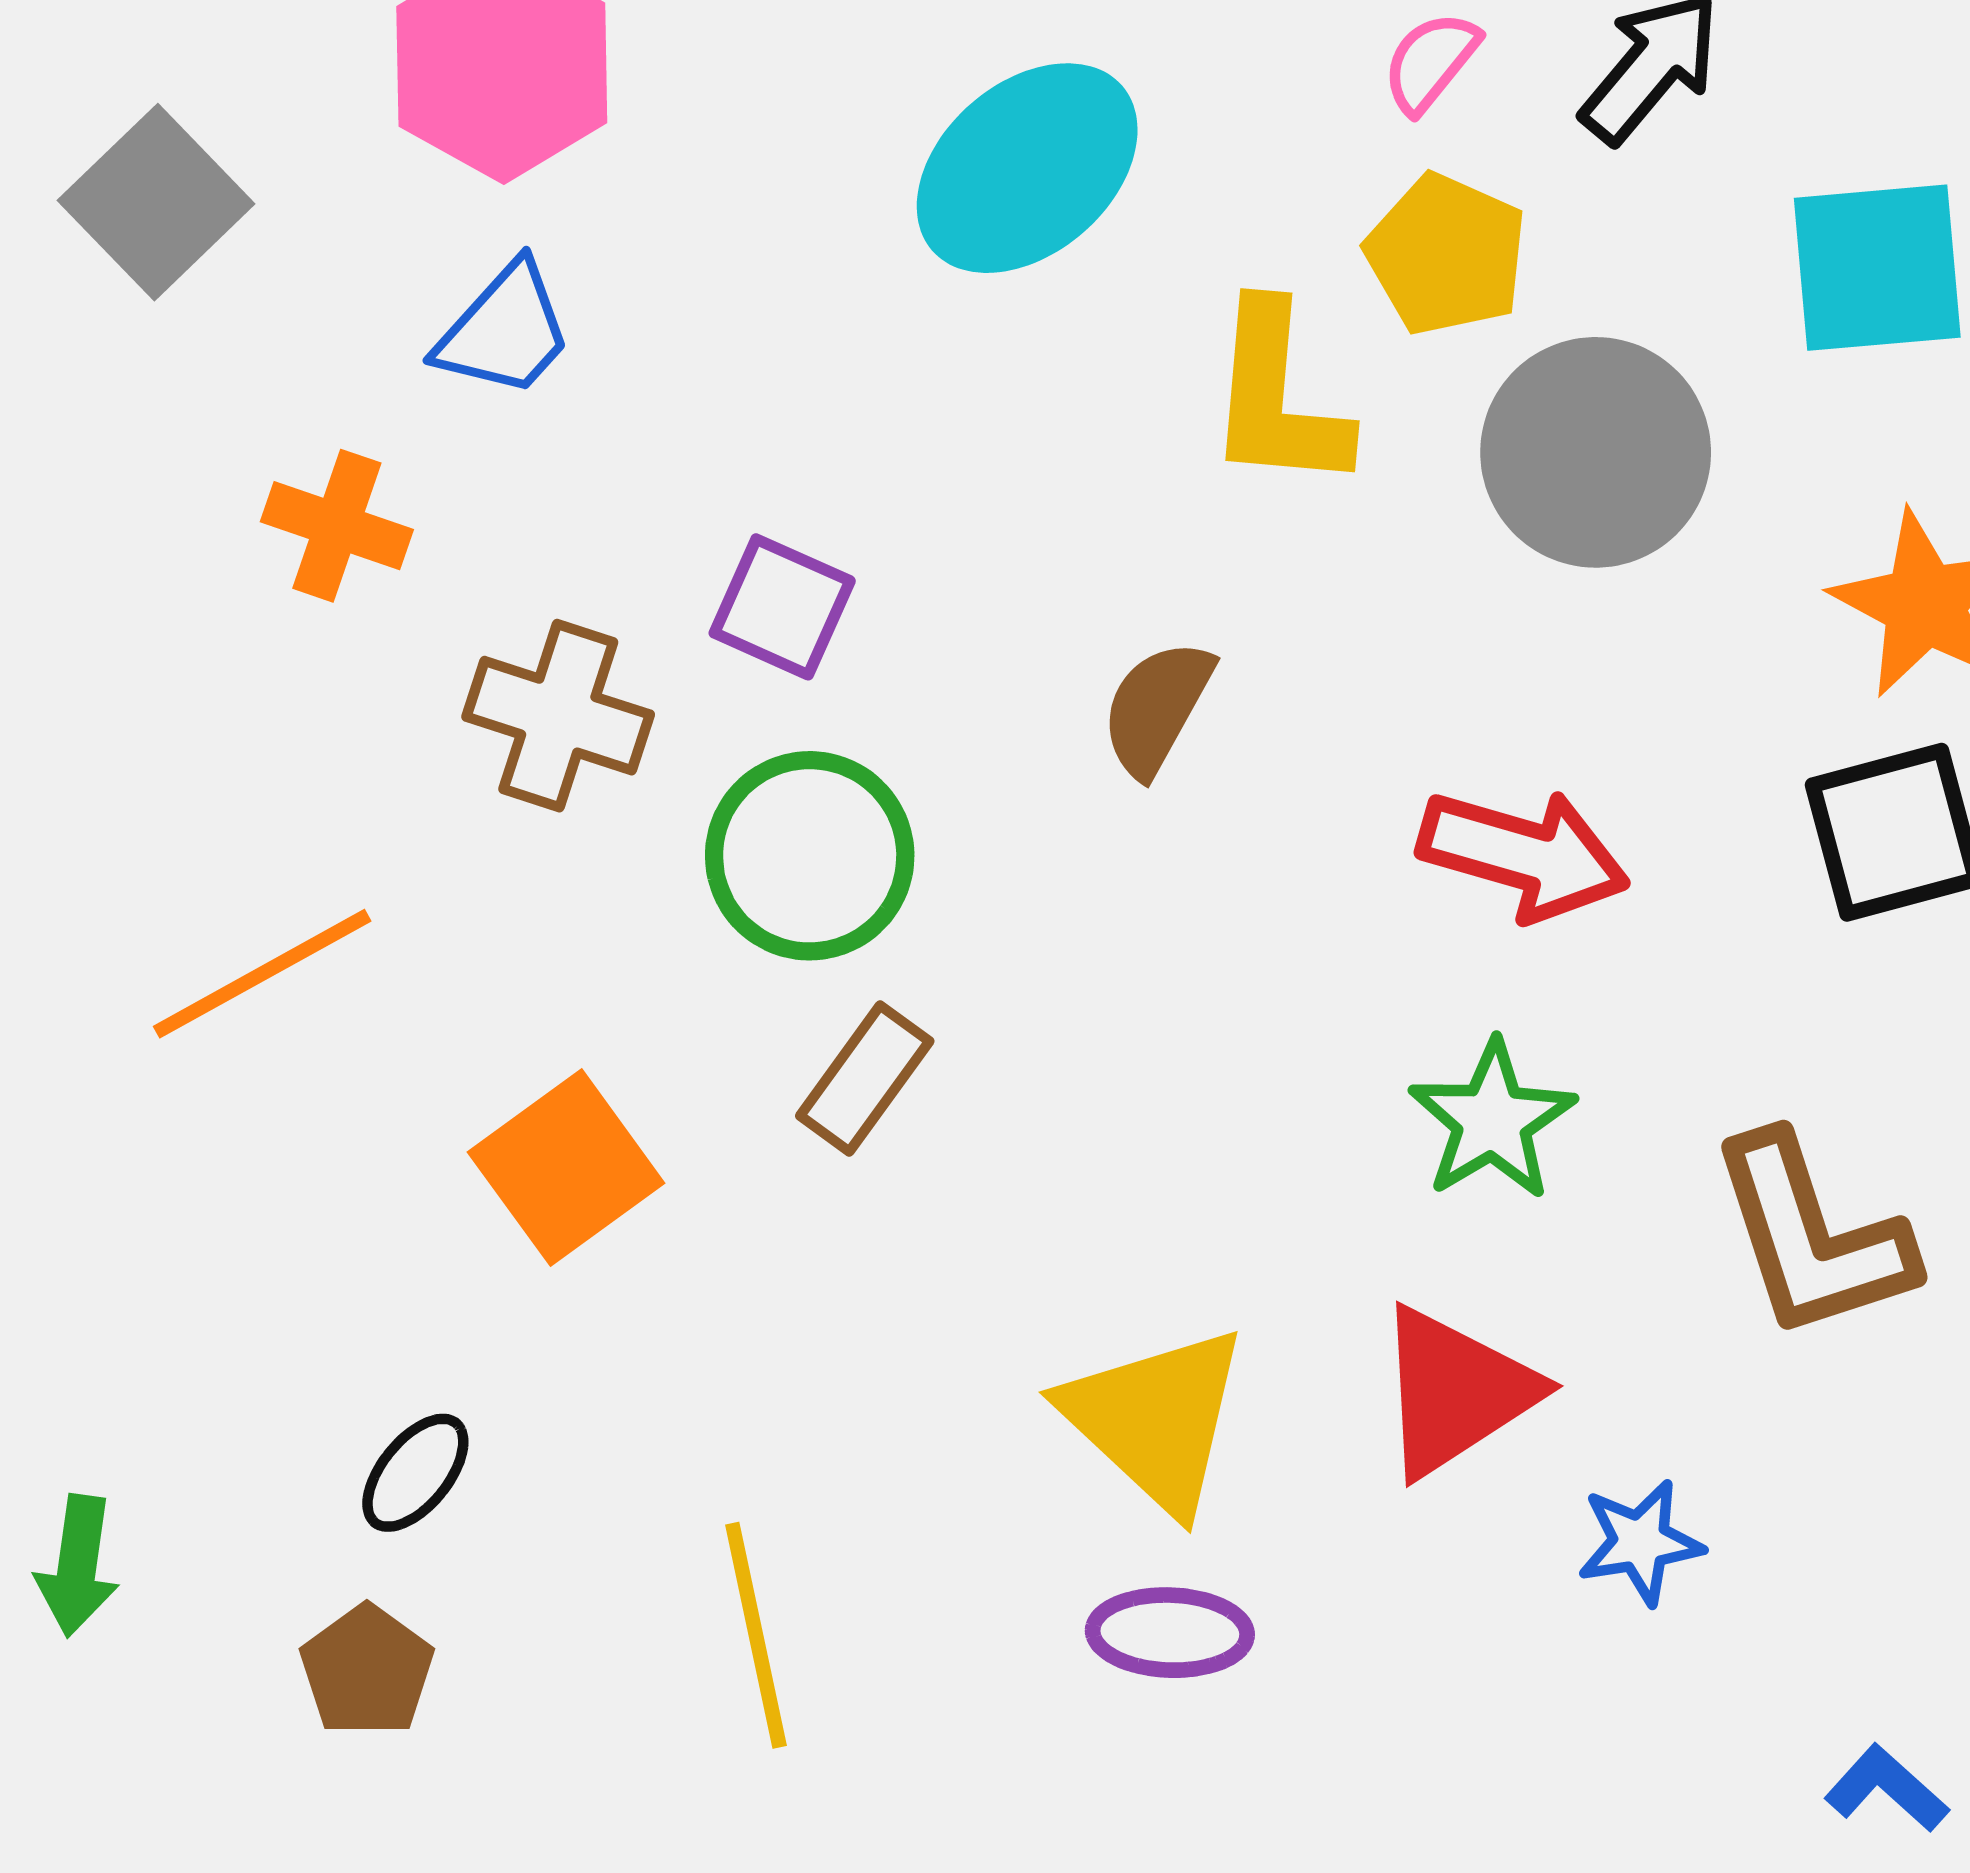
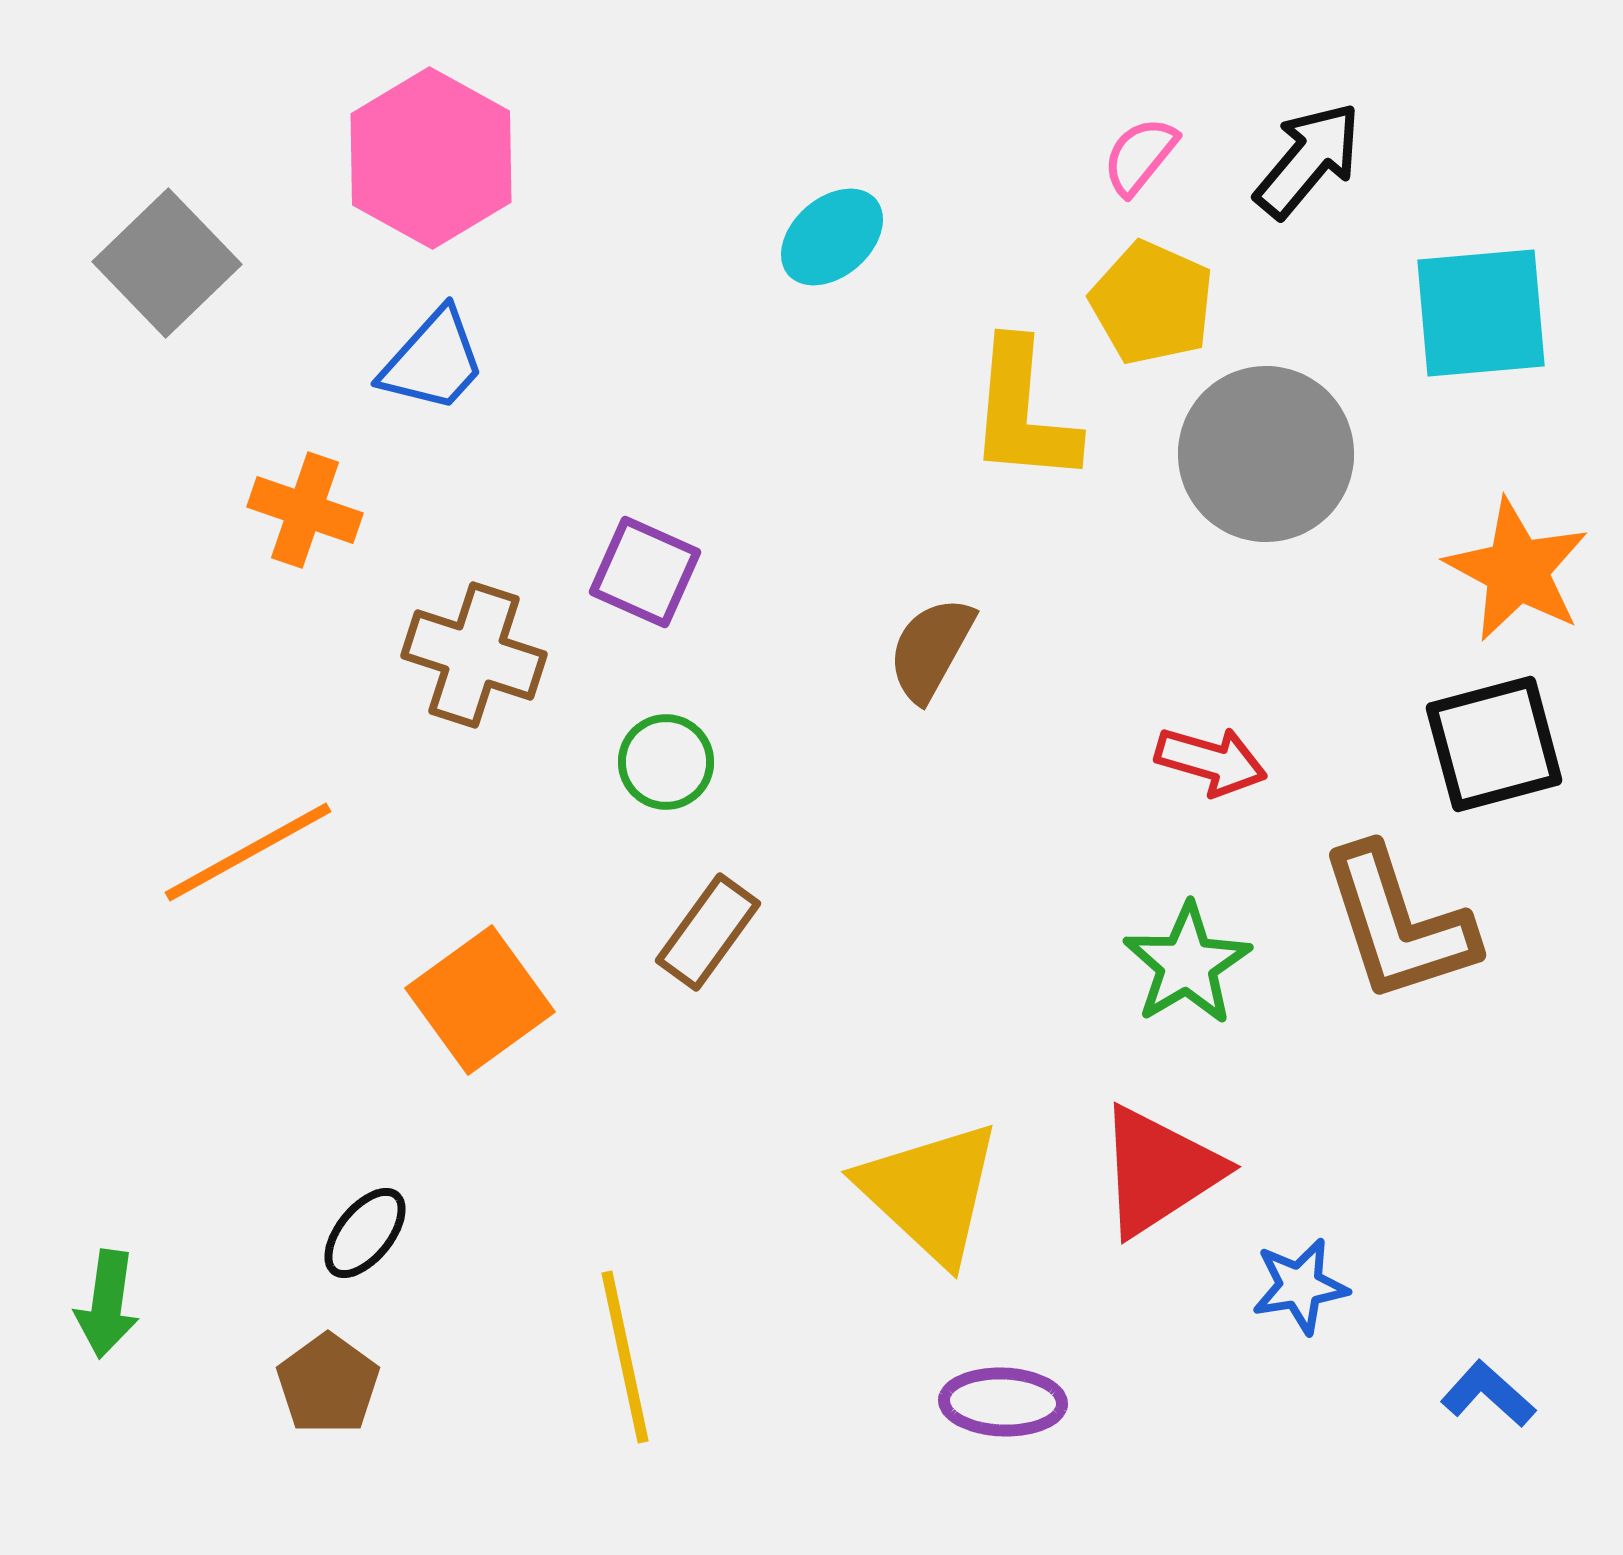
cyan ellipse: (1027, 168) -> (832, 237), size x0.6
red arrow: (1524, 855) -> (1211, 761), size x0.7
green circle: (810, 856) -> (666, 762), size x0.6
brown L-shape: (1812, 1237) -> (1398, 924), moved
purple ellipse: (1170, 1633) -> (1003, 1402), moved
blue L-shape: (1886, 1788) -> (1488, 1394), moved

